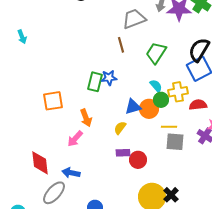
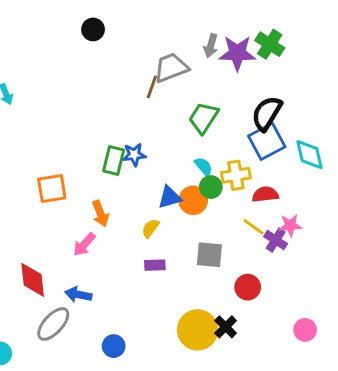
brown line: (121, 45) -> (152, 87), moved, turned 35
yellow line: (169, 127) -> (254, 227), moved, turned 35
gray square: (175, 142) -> (209, 255), moved
red circle: (138, 160) -> (248, 287), moved

